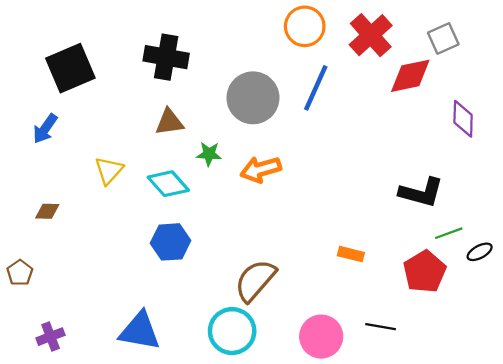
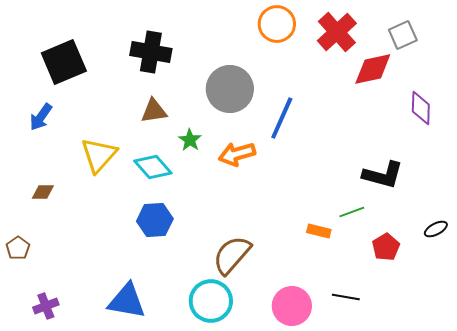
blue line: (316, 88) -> (282, 118), moved
green star: (209, 154) -> (190, 140), turned 30
yellow triangle: (109, 170) -> (99, 155), size x1.4
green line: (449, 233) -> (352, 212), moved
red pentagon: (425, 272) -> (386, 247), size x0.7

